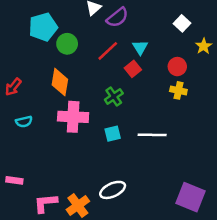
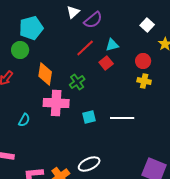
green circle: (67, 44) -> (20, 50), moved
cyan triangle: (140, 47) -> (112, 45), turned 48
green cross: (114, 96) -> (77, 82), moved
cyan semicircle: (24, 122) -> (24, 120), moved, turned -48

